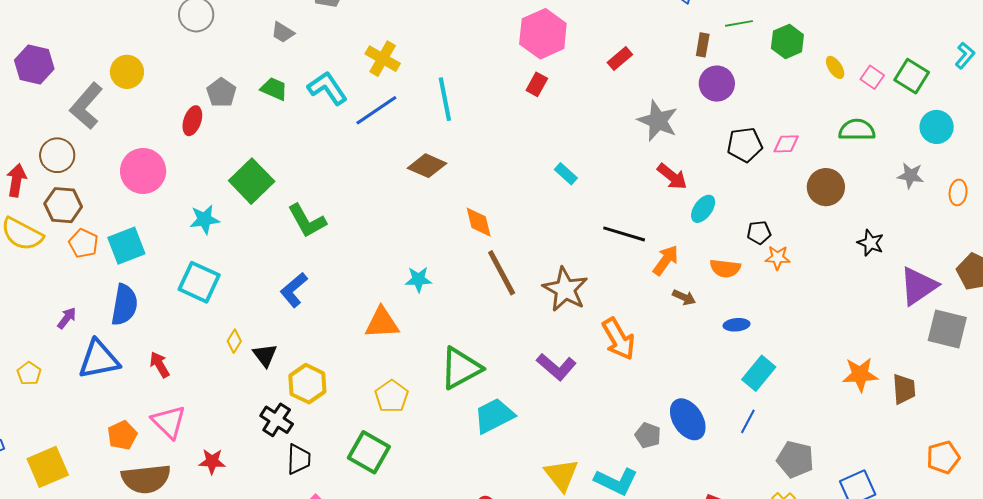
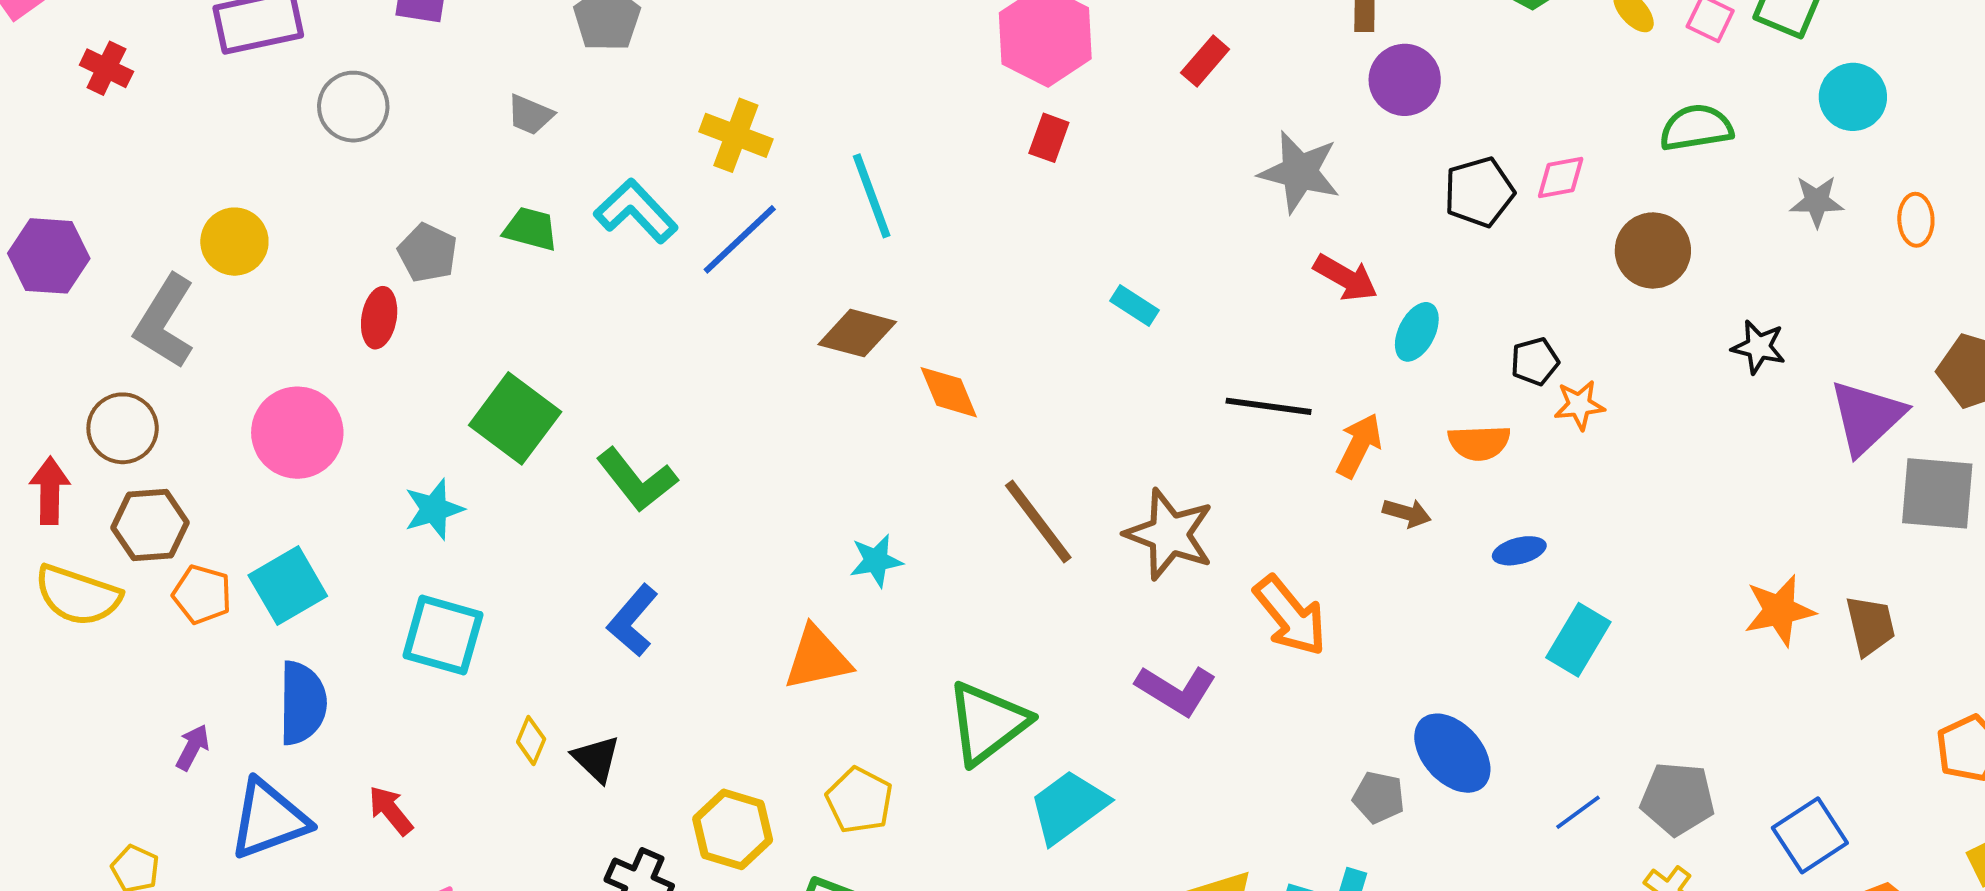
orange diamond: (479, 222) -> (949, 392), moved
yellow hexagon: (307, 384) -> (733, 829), moved
blue line: (748, 421) -> (1578, 812), moved, turned 35

